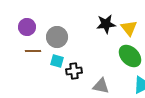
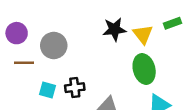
green ellipse: (130, 56) -> (144, 69), turned 30
cyan square: (57, 61) -> (48, 90), moved

